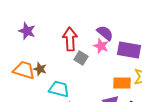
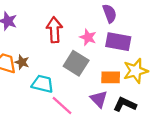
purple semicircle: (105, 33) -> (110, 13), moved, turned 30
gray square: (81, 58) -> (76, 63), moved, size x1.6

